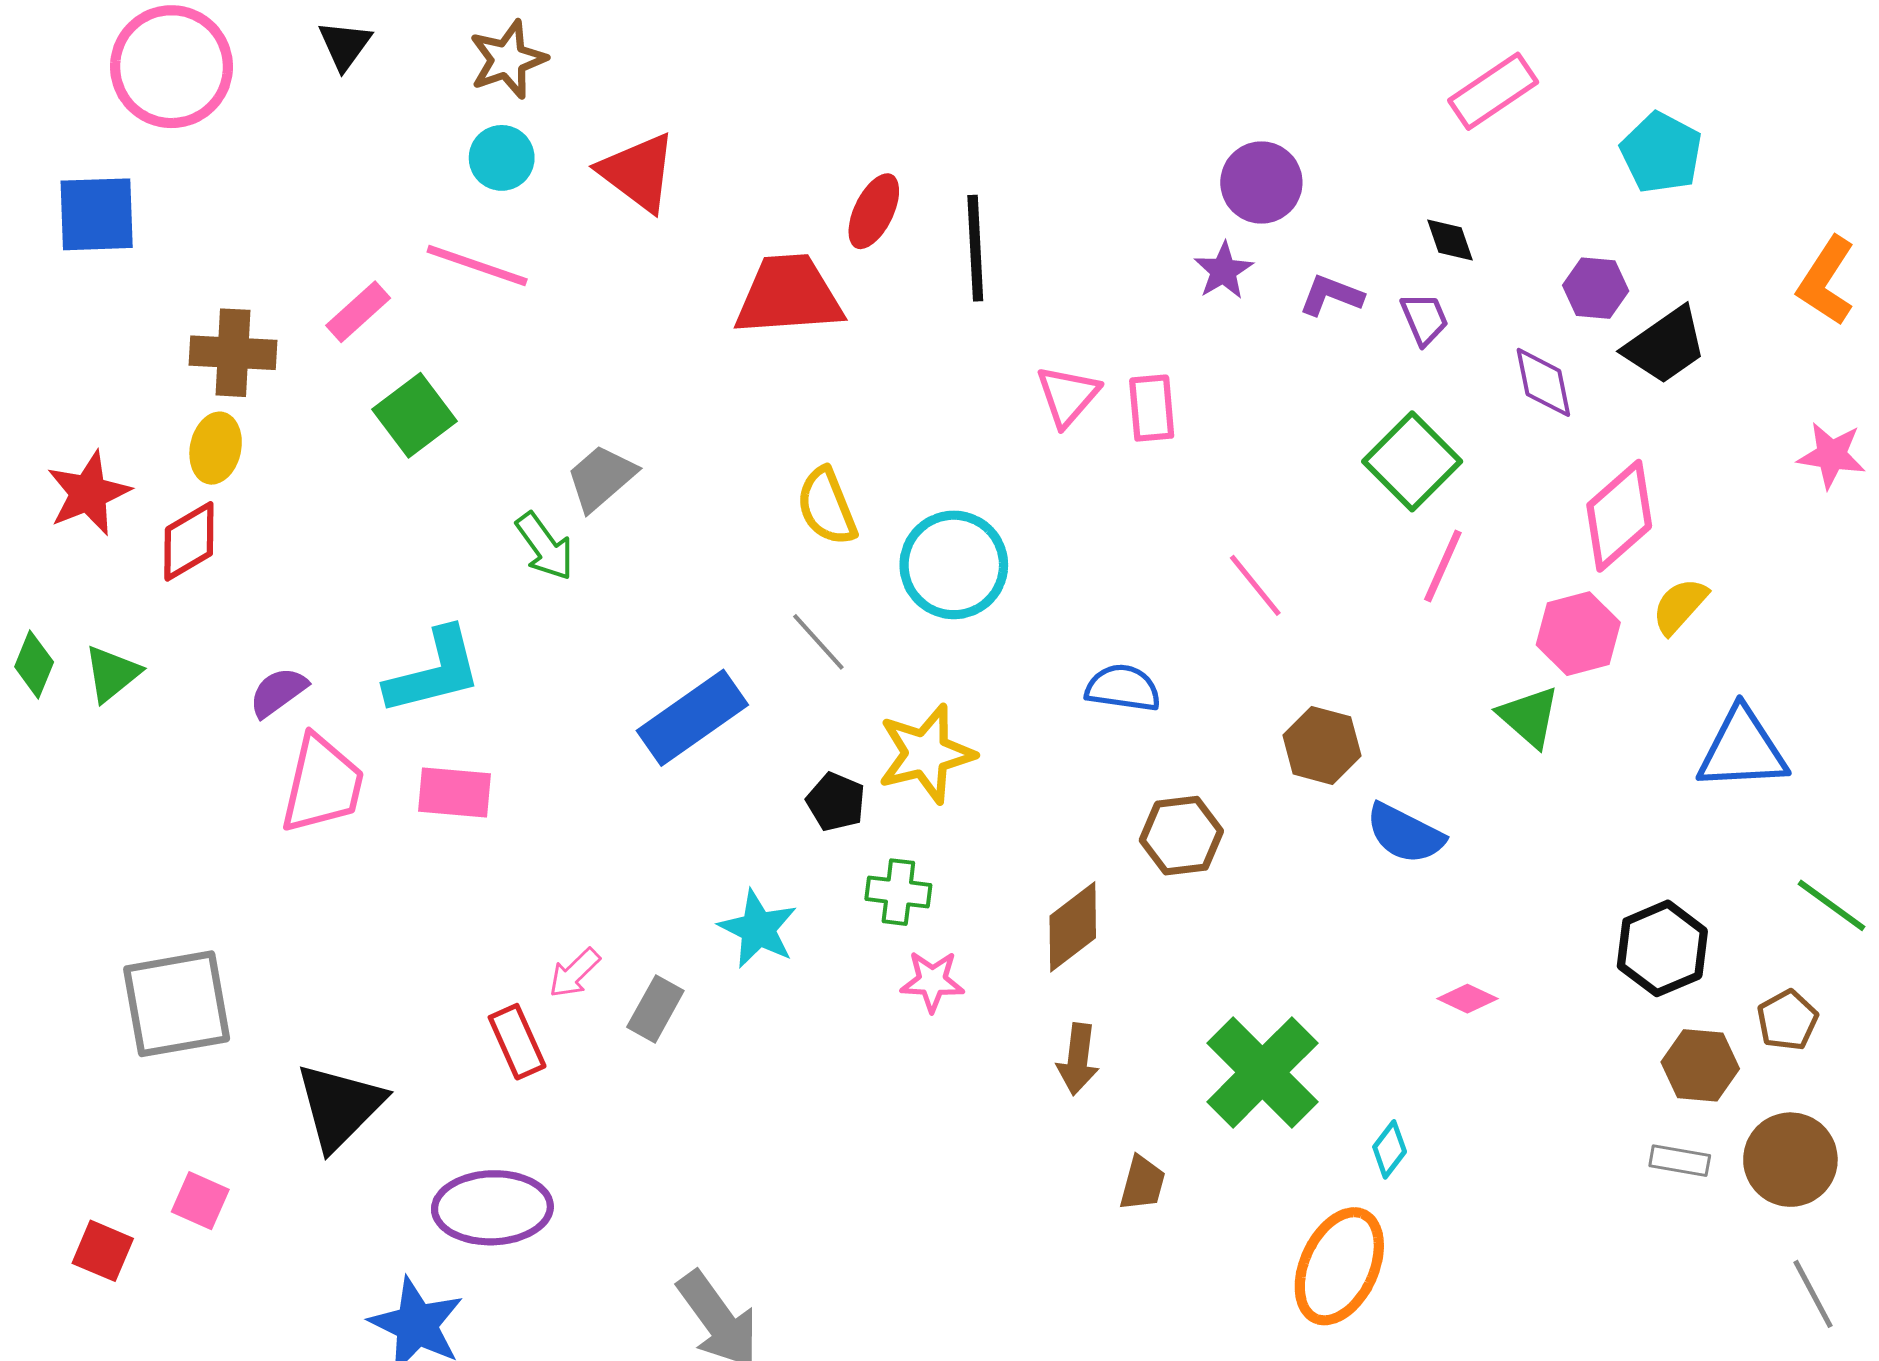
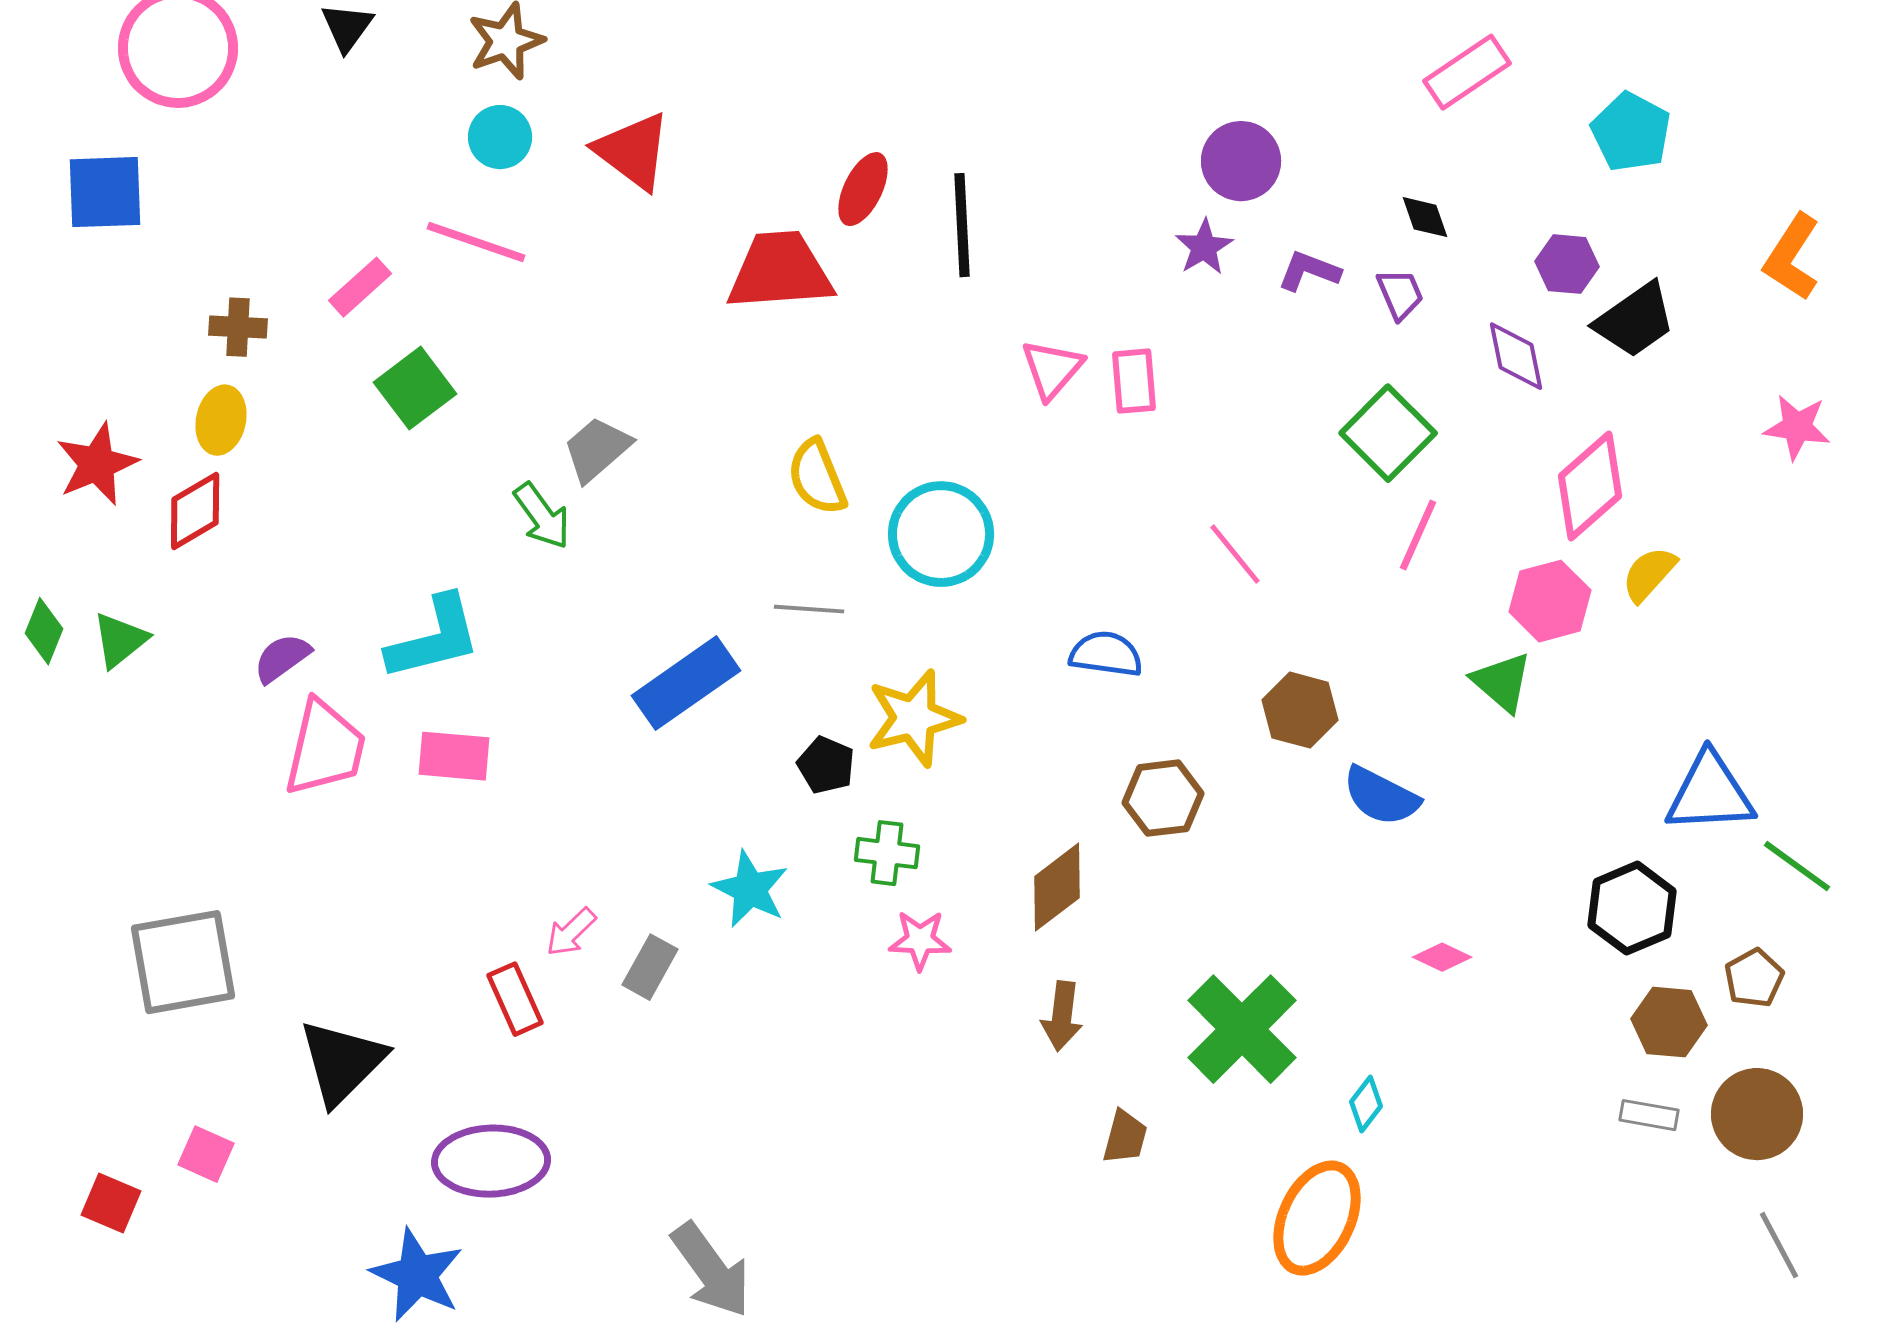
brown cross: (233, 353) -> (238, 327), size x0.7
gray line: (818, 642) -> (809, 609), turned -44
blue triangle: (1742, 749) -> (1710, 793), moved

